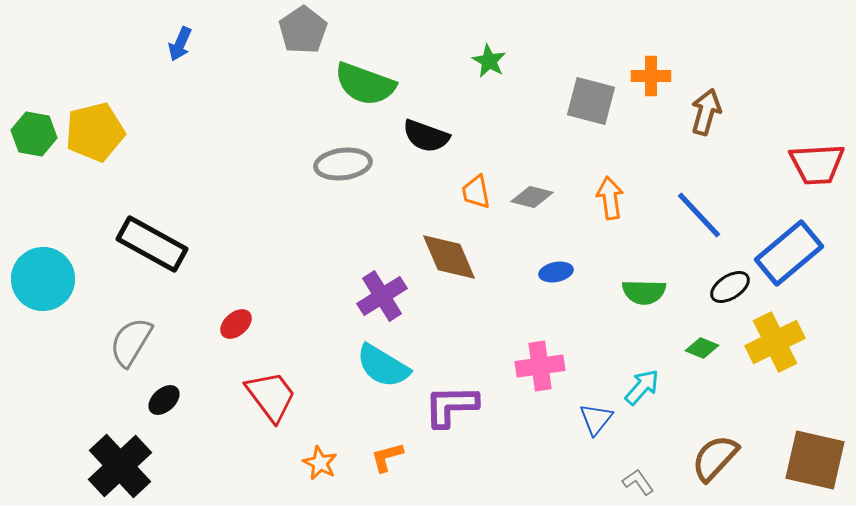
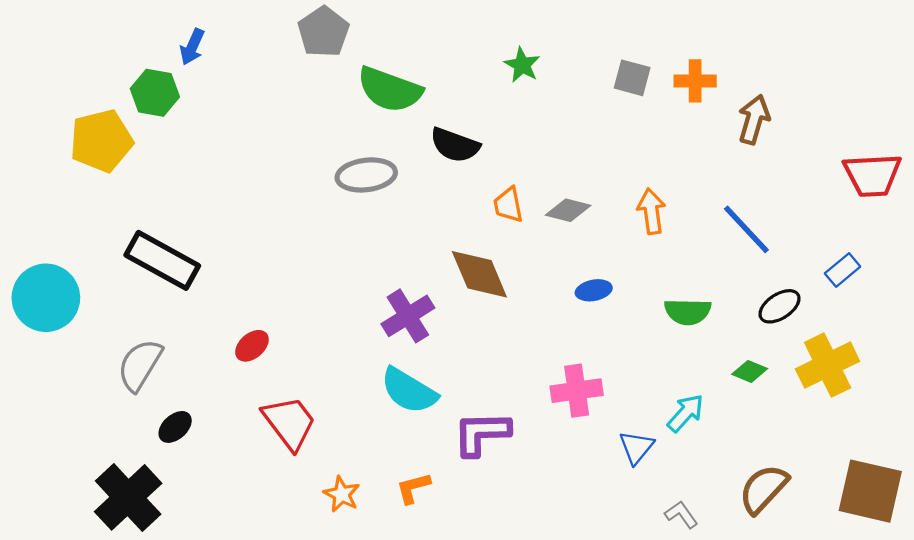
gray square: (591, 101) -> (632, 78), moved, size x0.7
green hexagon: (34, 134) -> (155, 93), moved
blue rectangle: (789, 253) -> (843, 270), size x0.5

